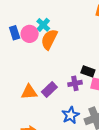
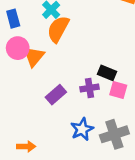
pink circle: (30, 34) -> (18, 48), moved
orange triangle: (29, 92) -> (34, 57), moved, turned -48

